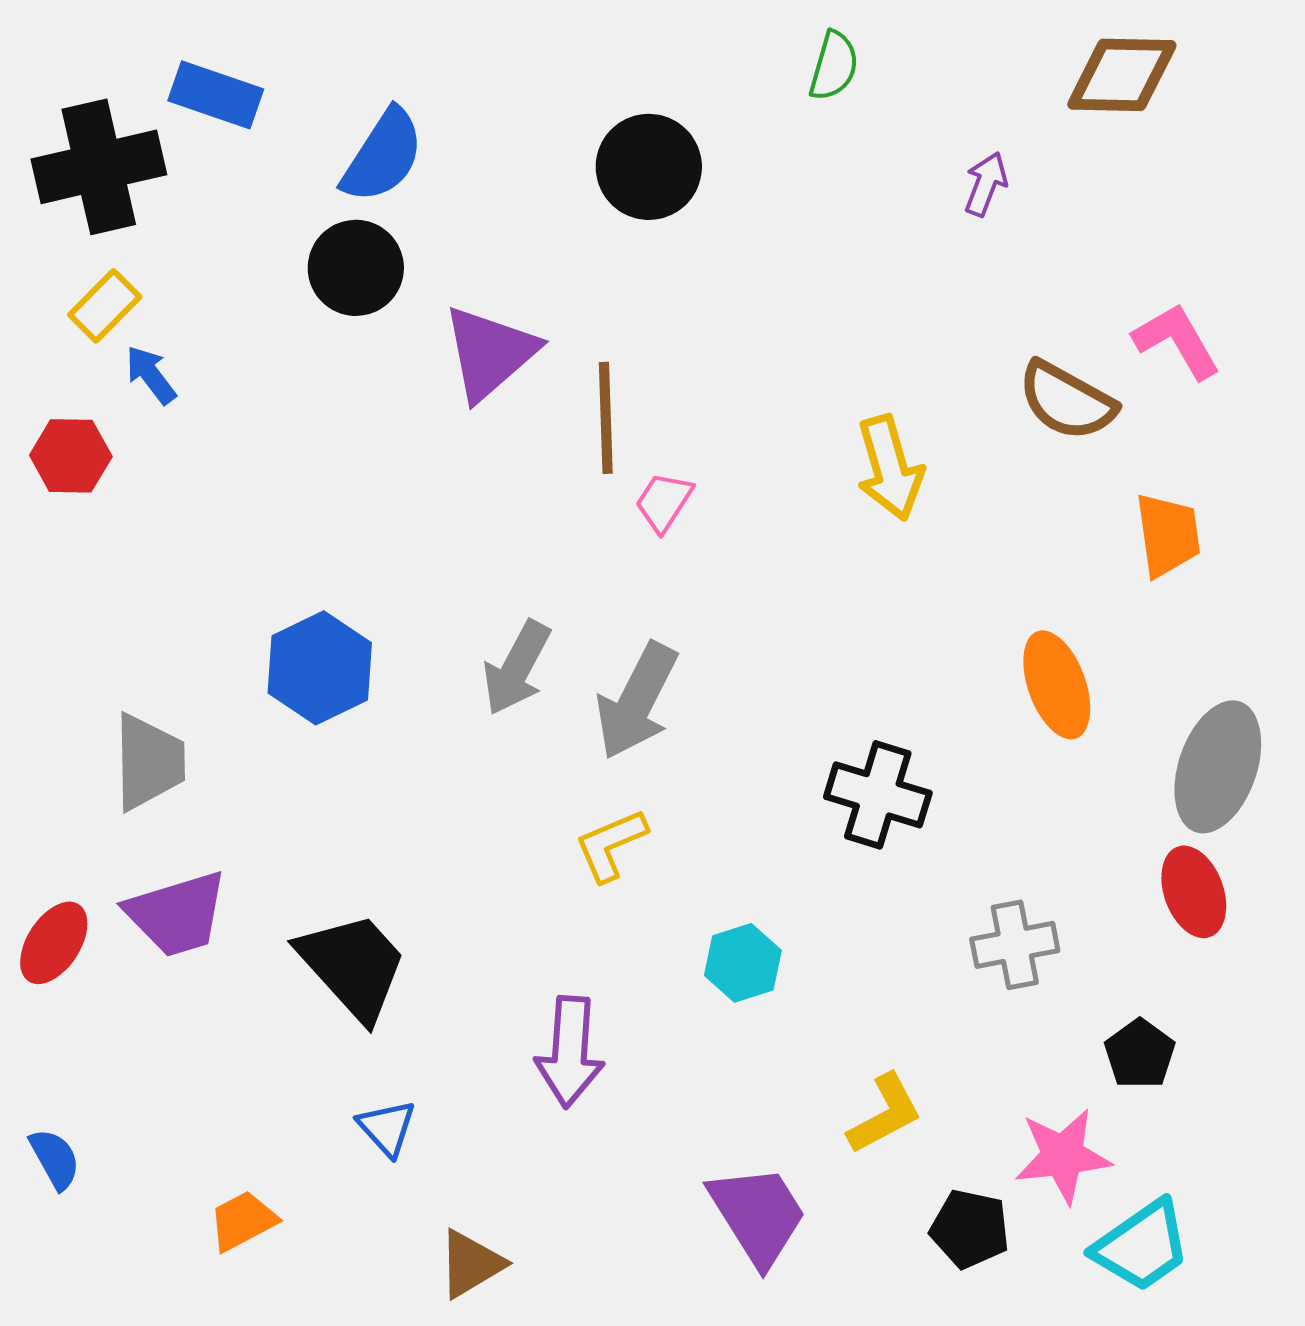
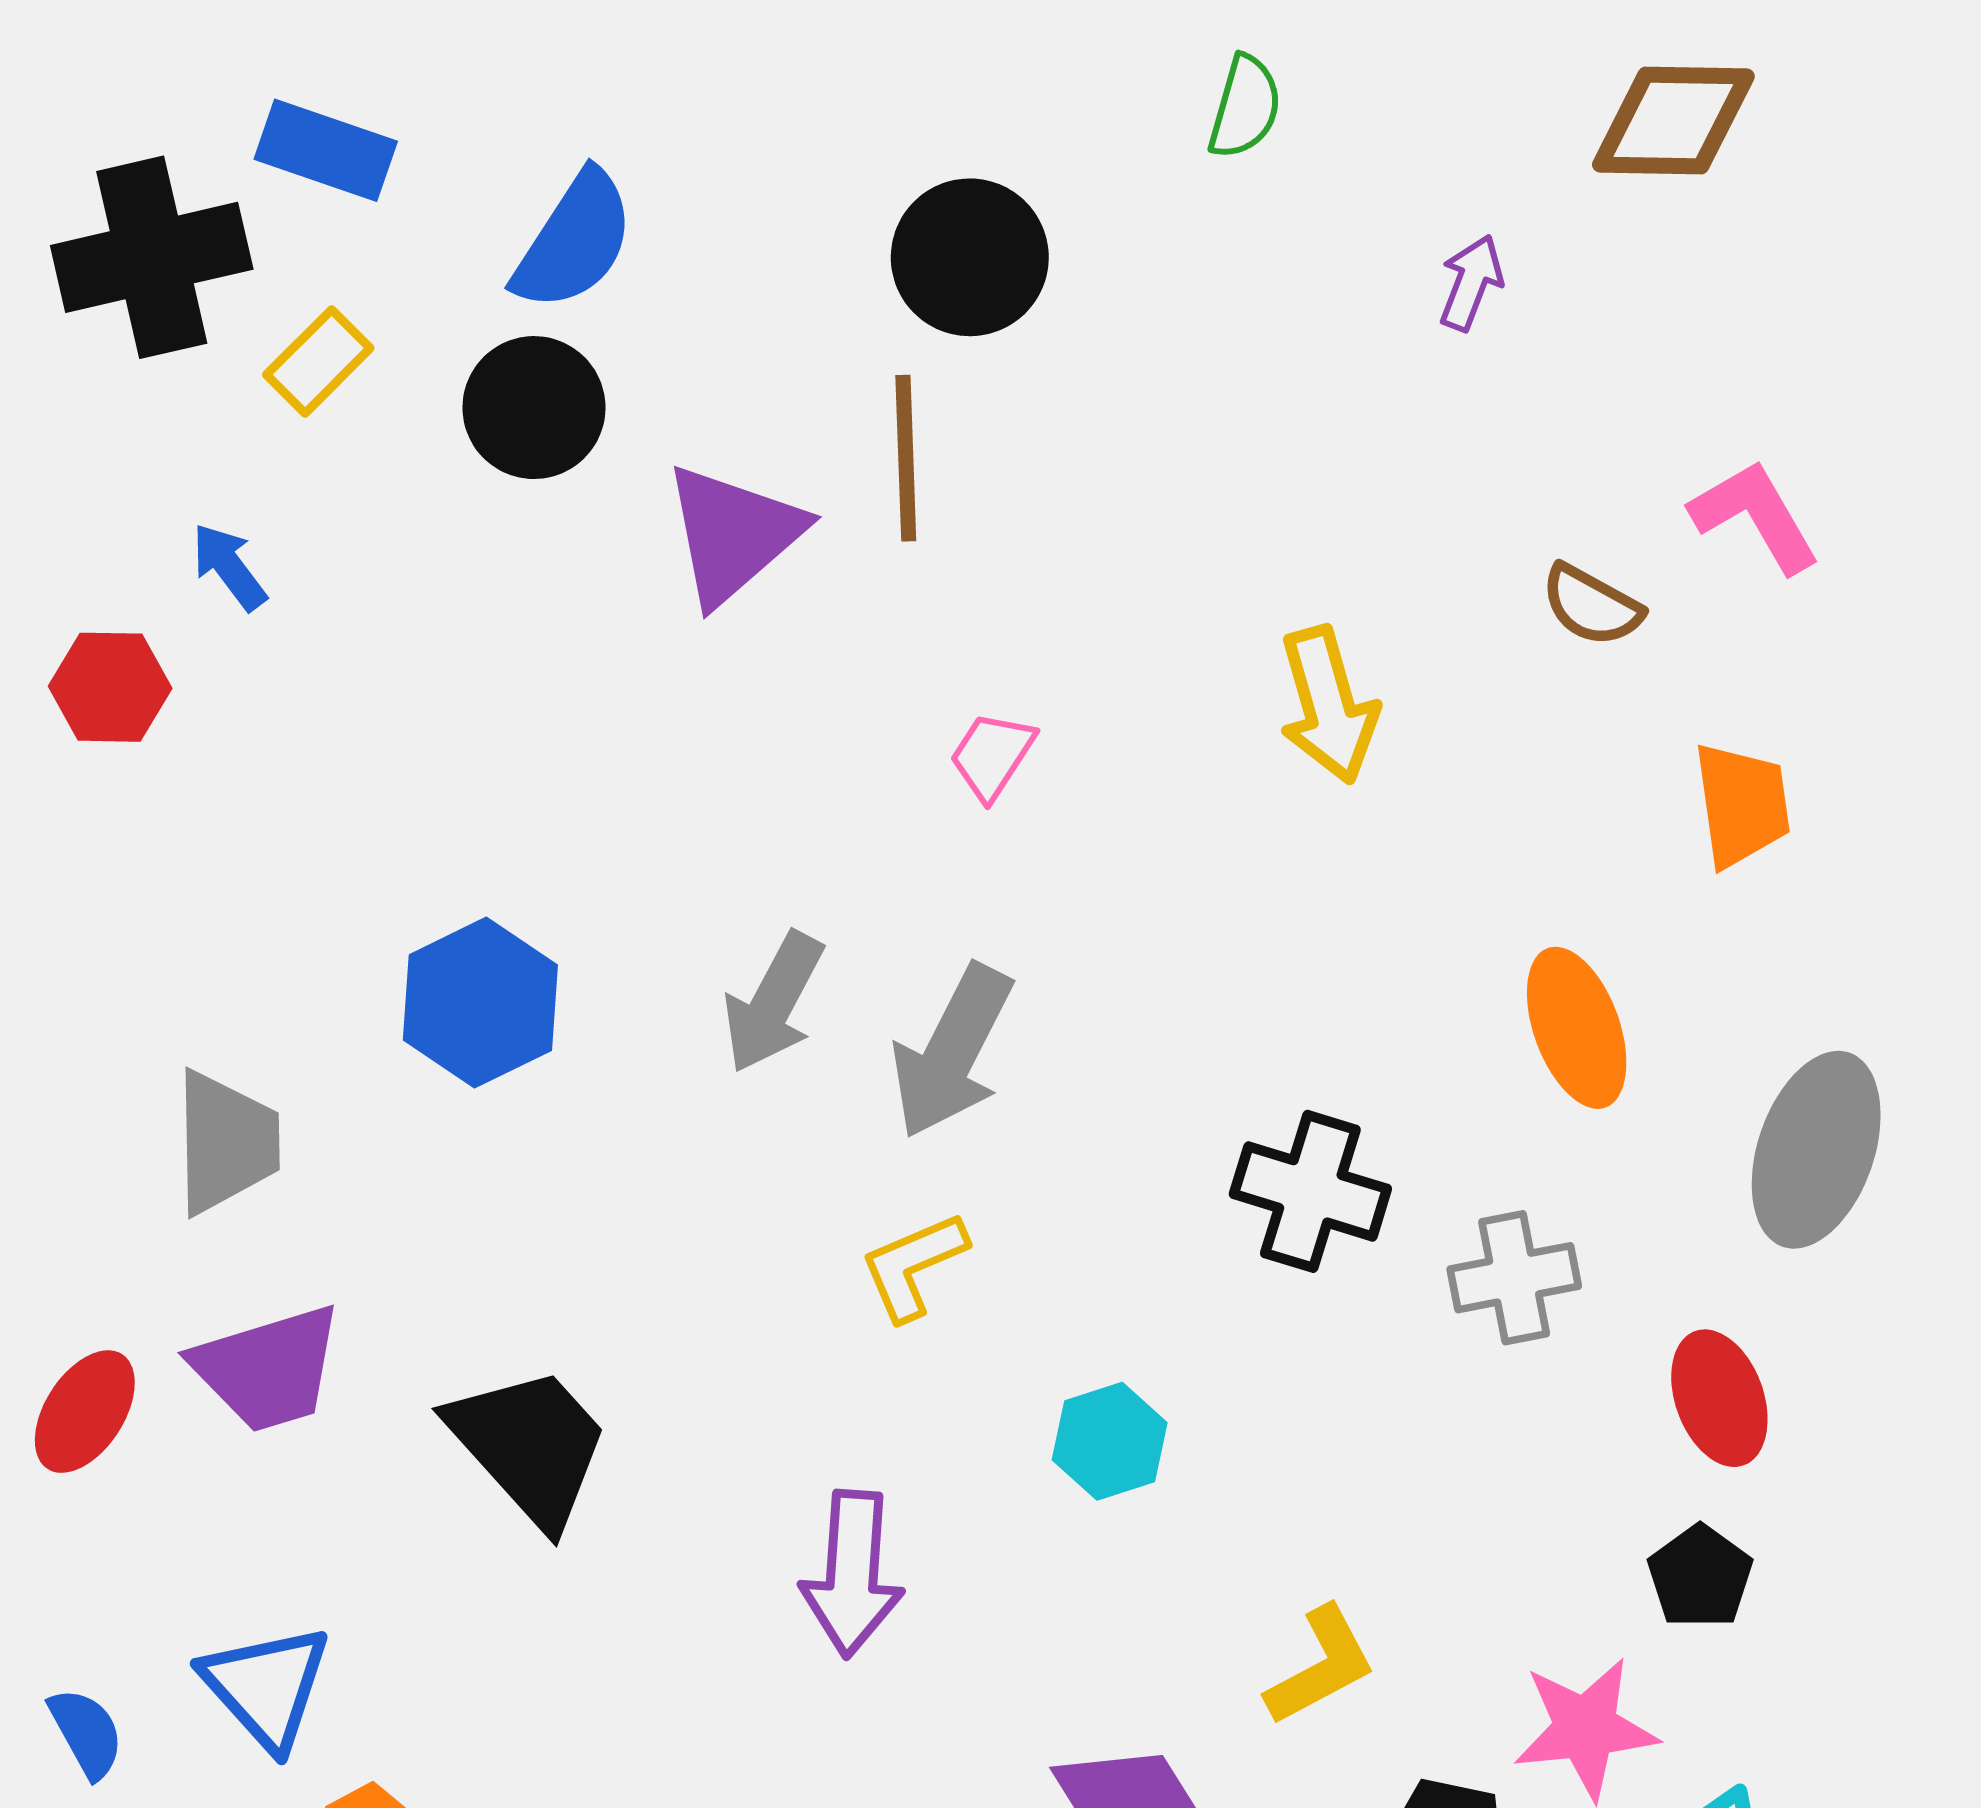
yellow rectangle: (105, 306) -> (318, 361), moved
brown semicircle: (1067, 401) -> (1592, 605), size x0.7
brown line: (606, 418) -> (906, 458), moved
red ellipse: (1194, 892) -> (1719, 1398), moved
gray cross: (1015, 945) -> (1514, 1278), moved
blue triangle: (387, 1128) -> (266, 1687), moved, size x1.5

